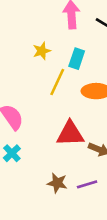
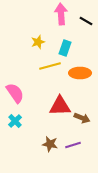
yellow line: (57, 82) -> (50, 66), turned 50

